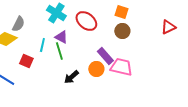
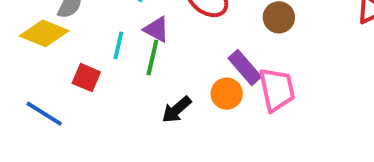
green line: (59, 51) -> (152, 57), turned 30
pink trapezoid: (121, 67) -> (277, 90), turned 65

